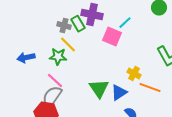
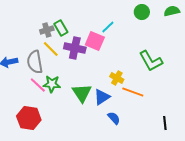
purple cross: (92, 15) -> (75, 48), moved
gray cross: (64, 26) -> (47, 30), turned -32
green star: (58, 57) -> (52, 84), moved
gray semicircle: (52, 97) -> (35, 62), moved, turned -45

